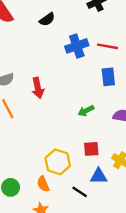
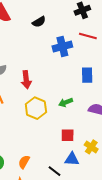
red line: (108, 46) -> (88, 36), moved
yellow hexagon: (58, 162) -> (36, 108), moved
orange semicircle: (43, 184) -> (24, 162), turned 48

